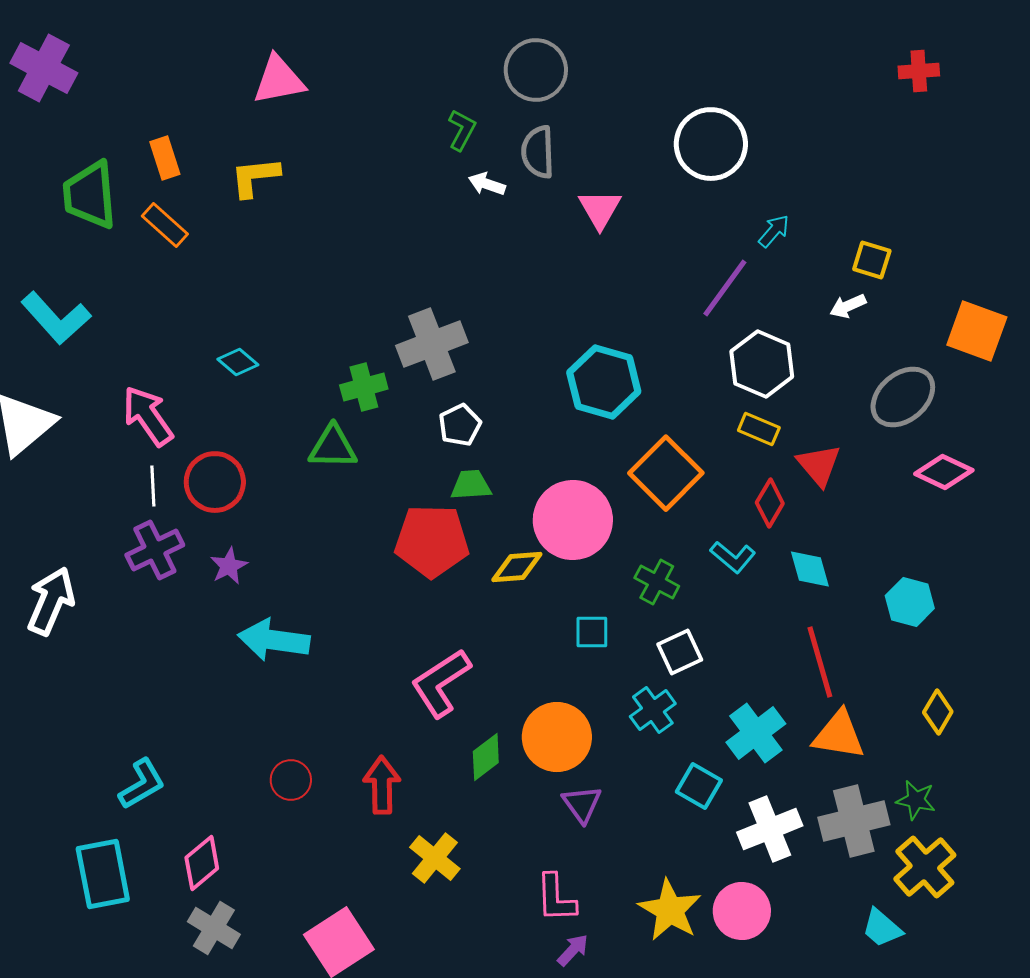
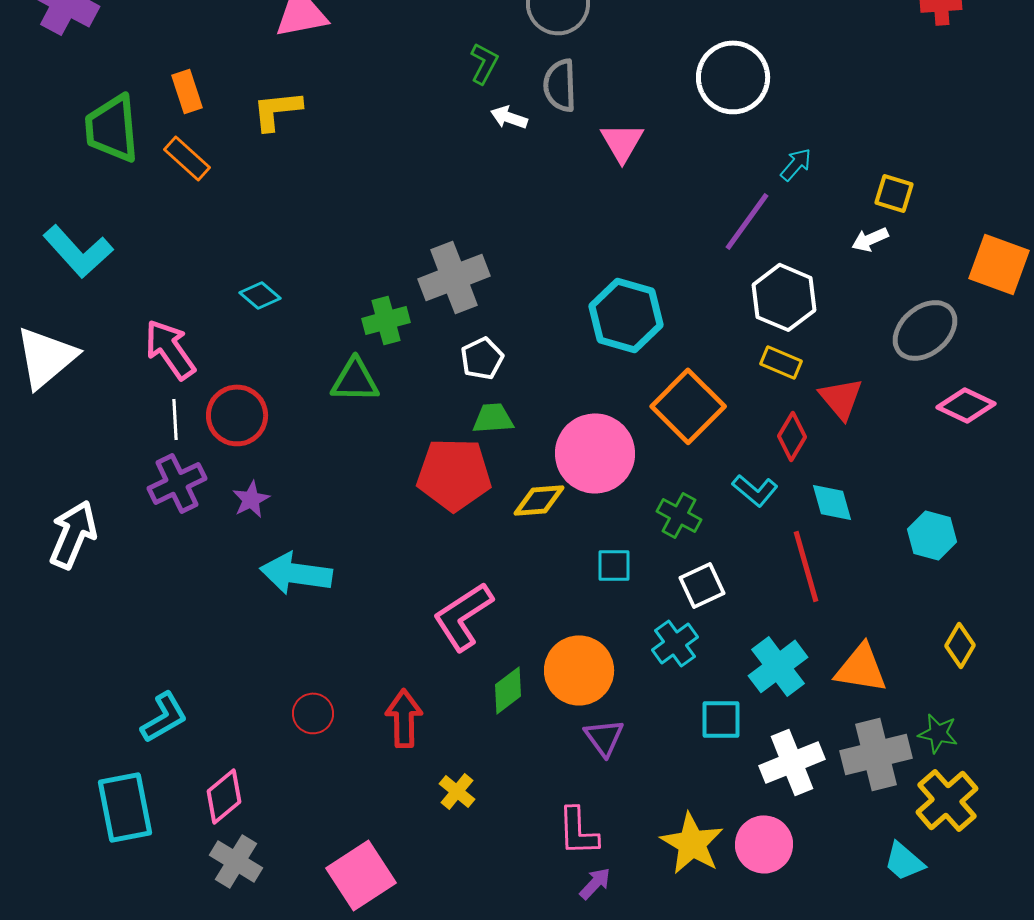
red line: (820, 662) -> (806, 566), moved
cyan square: (699, 786) -> (721, 719), turned -30
yellow cross: (435, 858) -> (457, 791), size x0.7

